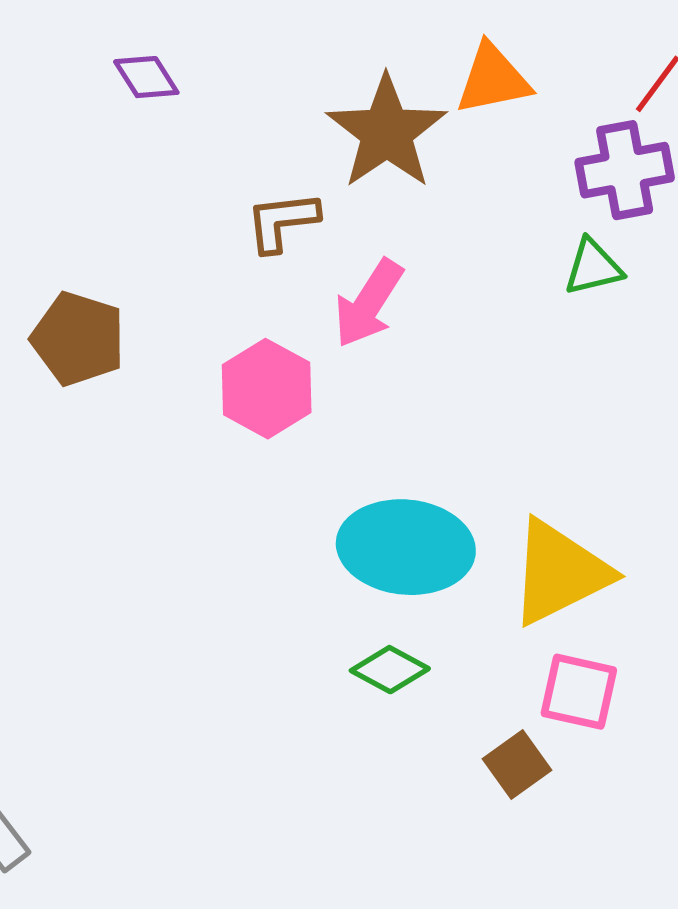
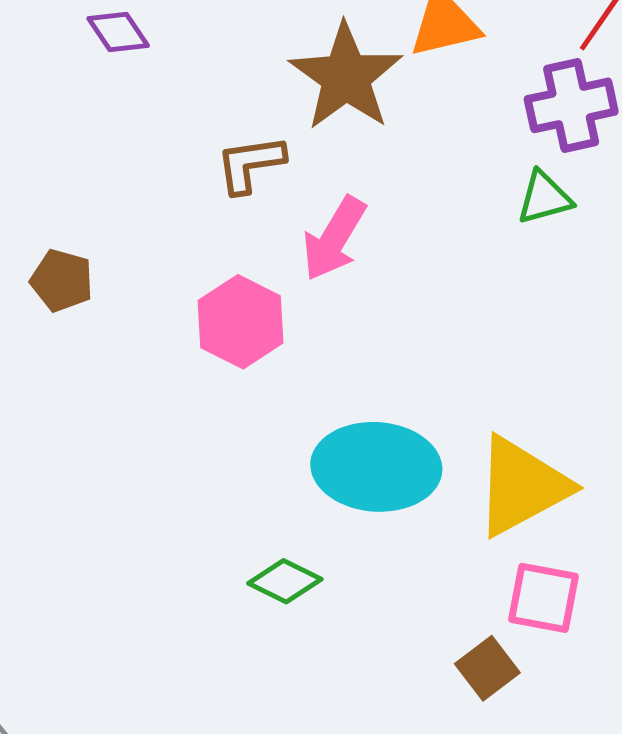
brown pentagon: (78, 339) -> (62, 280), size x0.7
green diamond: (390, 670) -> (285, 581), moved

